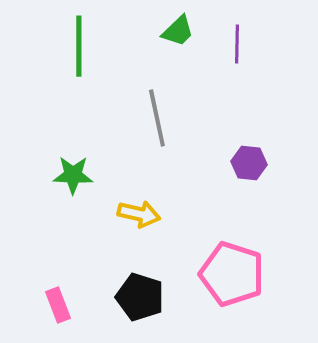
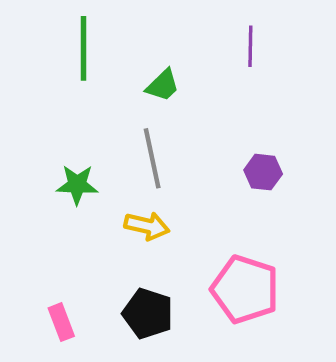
green trapezoid: (178, 31) -> (163, 85), moved
gray line: (157, 118) -> (152, 158), moved

